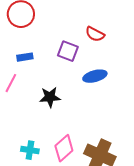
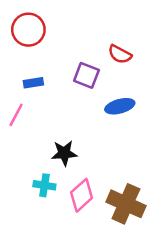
black star: (50, 97) -> (64, 153), moved
cyan cross: (30, 150) -> (44, 185), moved

